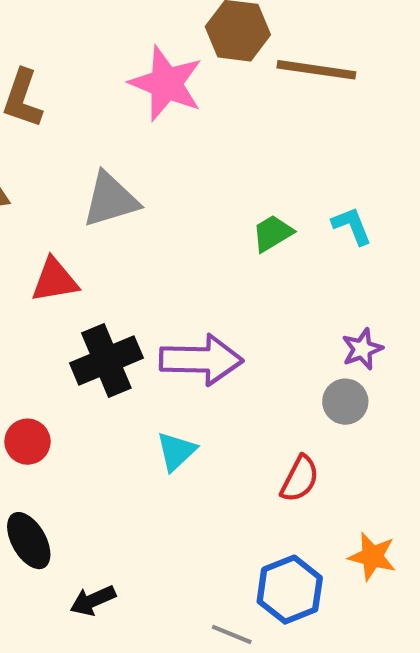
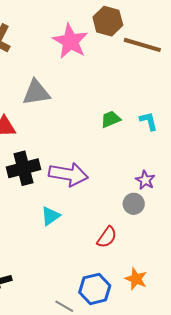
purple star: (362, 349) -> (145, 180), turned -30

